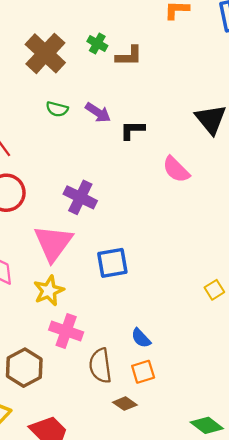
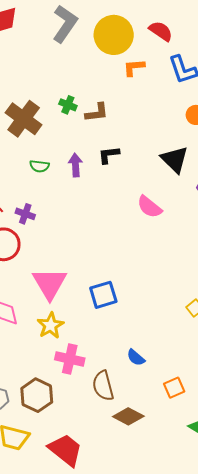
purple arrow: (98, 113) -> (75, 165), turned -120
black L-shape: (132, 130) -> (109, 155), moved
purple cross: (80, 197) -> (25, 214), moved, size x0.7
orange square: (143, 372) -> (174, 388), moved
brown diamond: (125, 404) -> (128, 416), size x1.4

